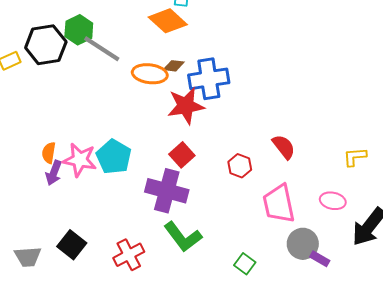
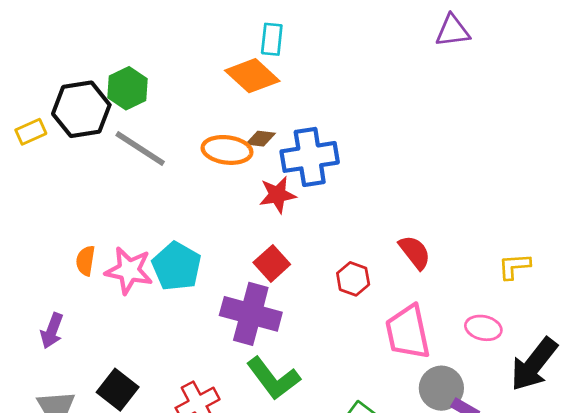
gray line: (102, 49) -> (140, 149), moved
red star: (186, 106) -> (277, 195), size x0.7
purple arrow: (54, 173) -> (52, 331), moved

